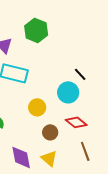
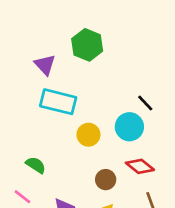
yellow circle: (37, 107) -> (88, 135), moved

